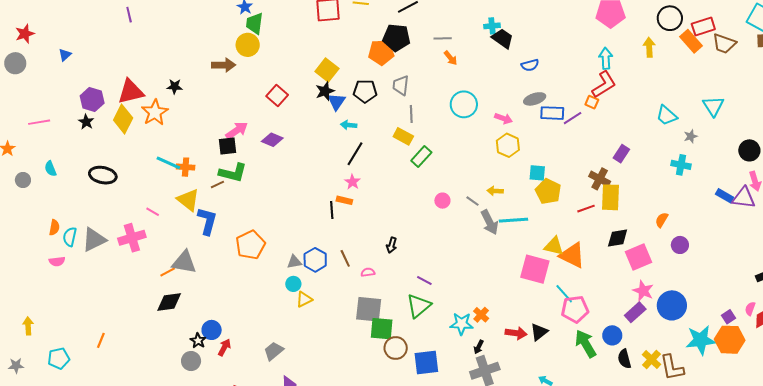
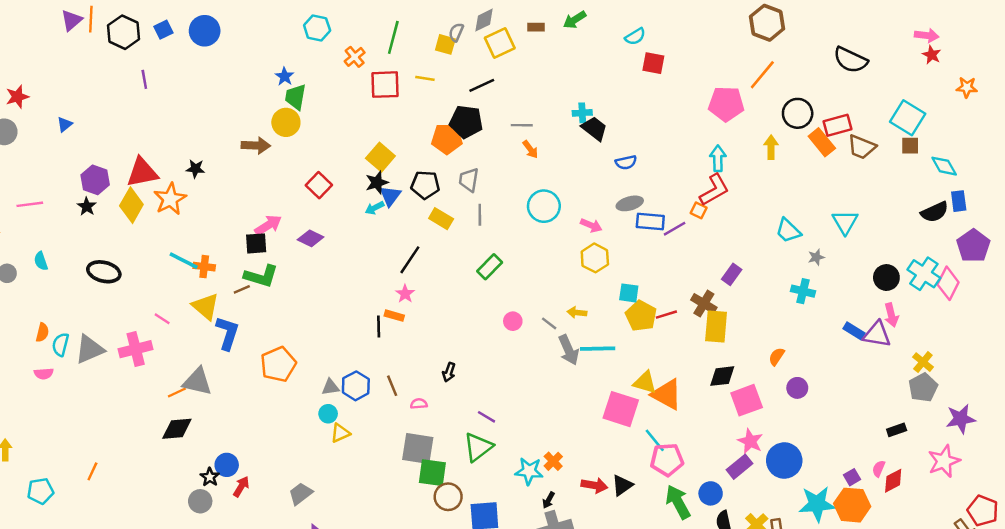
cyan arrow: (349, 125) -> (375, 208), moved, turned -35
yellow rectangle: (403, 136) -> (441, 219), moved
red line: (586, 209) -> (666, 315), moved

